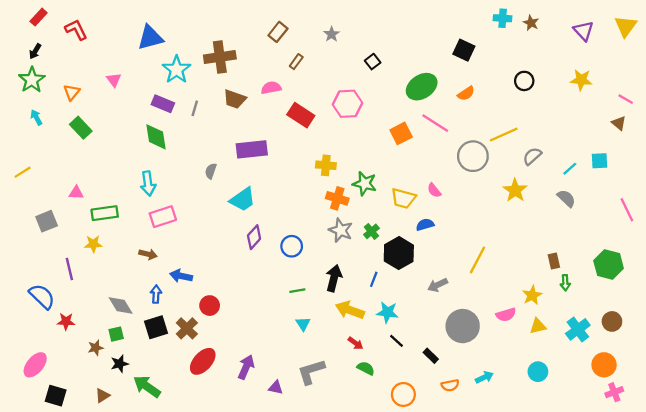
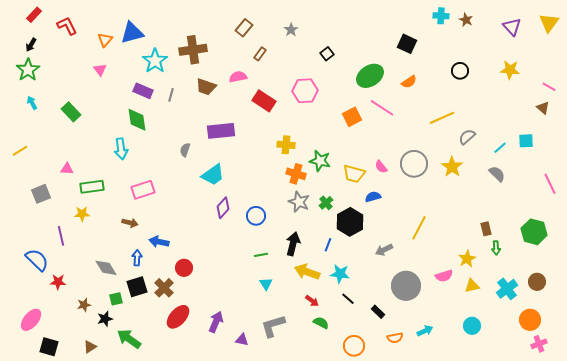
orange triangle: (72, 92) -> (105, 40), moved
gray circle: (473, 156) -> (414, 164), moved
cyan arrow: (148, 184) -> (121, 149), moved
green square: (116, 334) -> (116, 299), moved

